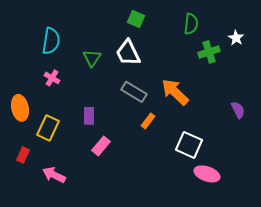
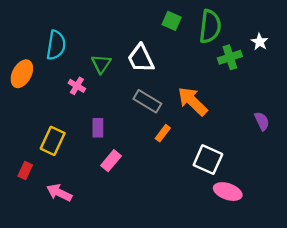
green square: (136, 19) -> (172, 21), moved
green semicircle: (191, 24) -> (210, 26), size x1.4
pink cross: (52, 78) -> (77, 86), moved
orange ellipse: (20, 108) -> (22, 74), moved, turned 40

